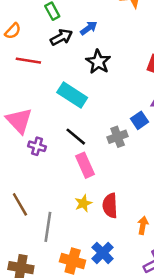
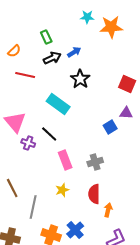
black line: (76, 137) -> (49, 134), moved
gray cross: (118, 137) -> (95, 162), moved
red semicircle: (110, 206) -> (94, 194), moved

